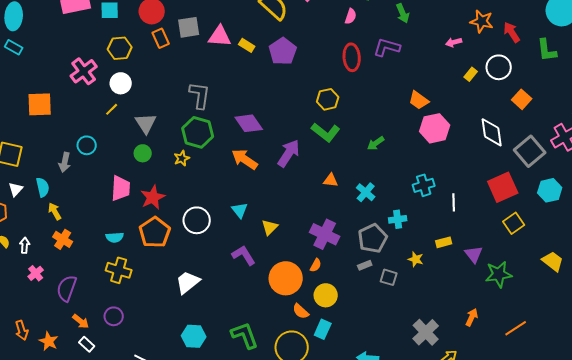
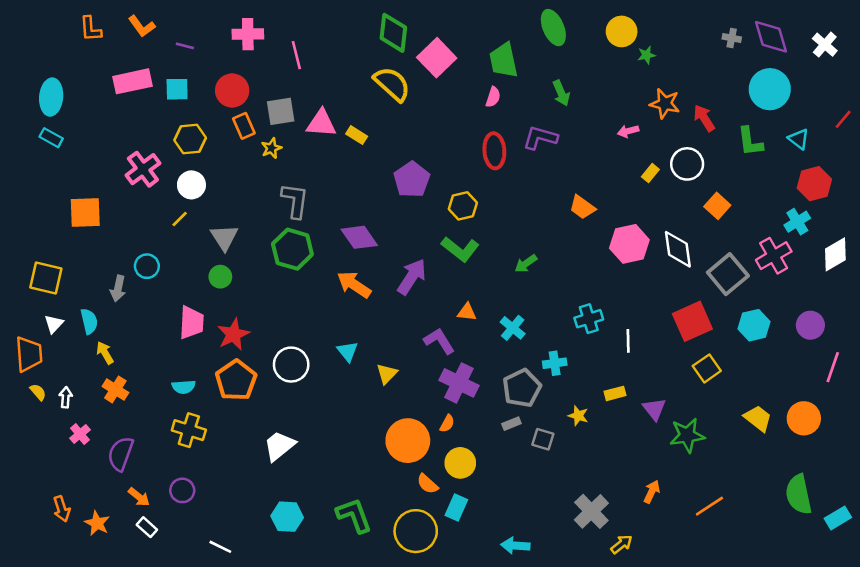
purple pentagon: (283, 51) -> (412, 180), moved
pink hexagon: (435, 128) -> (629, 244), moved
yellow star: (182, 158) -> (271, 148), moved
purple L-shape: (244, 255) -> (439, 341), moved

